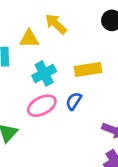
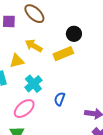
yellow rectangle: (88, 69) -> (63, 54), moved
pink ellipse: (42, 106) -> (24, 109), moved

